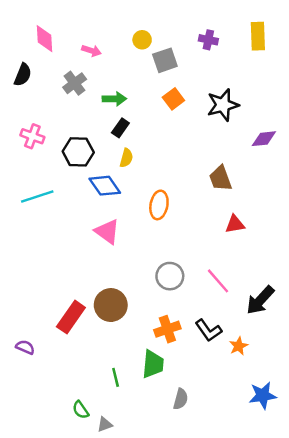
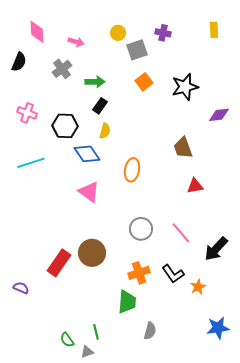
yellow rectangle: (258, 36) -> (214, 30), size x0.7
purple cross: (208, 40) -> (163, 33), moved
green line: (116, 377) -> (96, 332), moved

